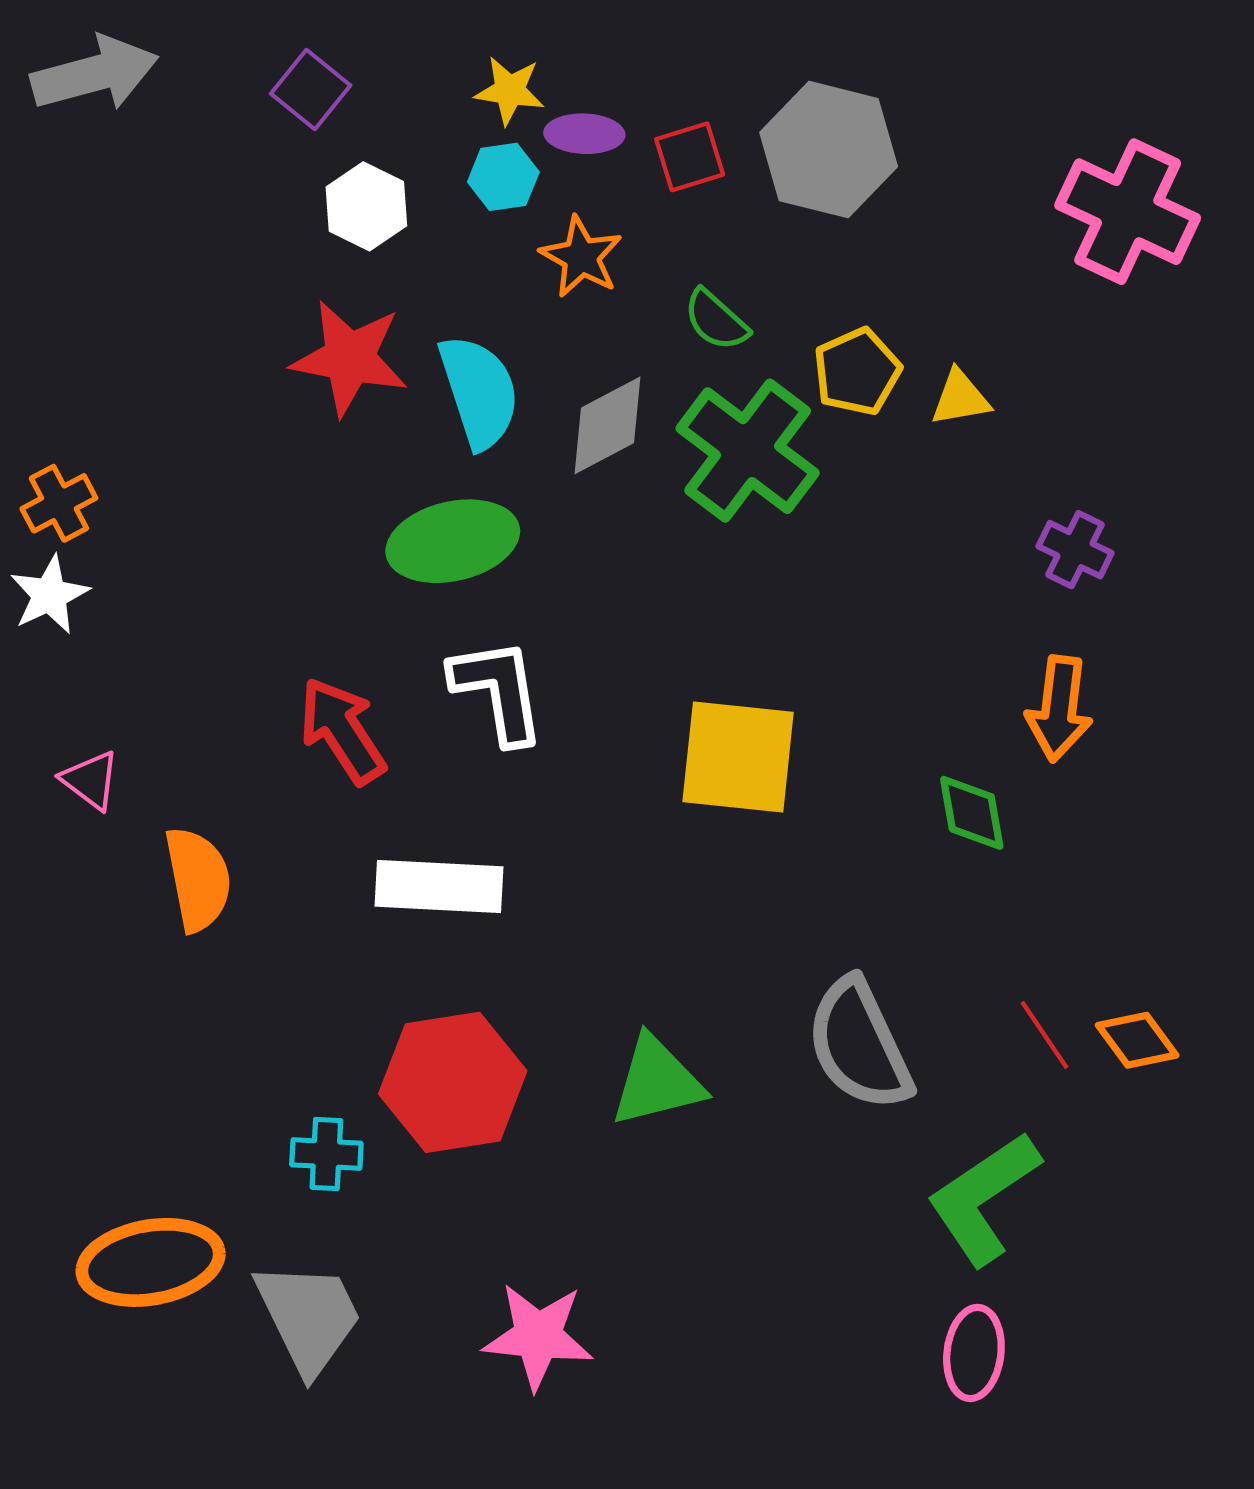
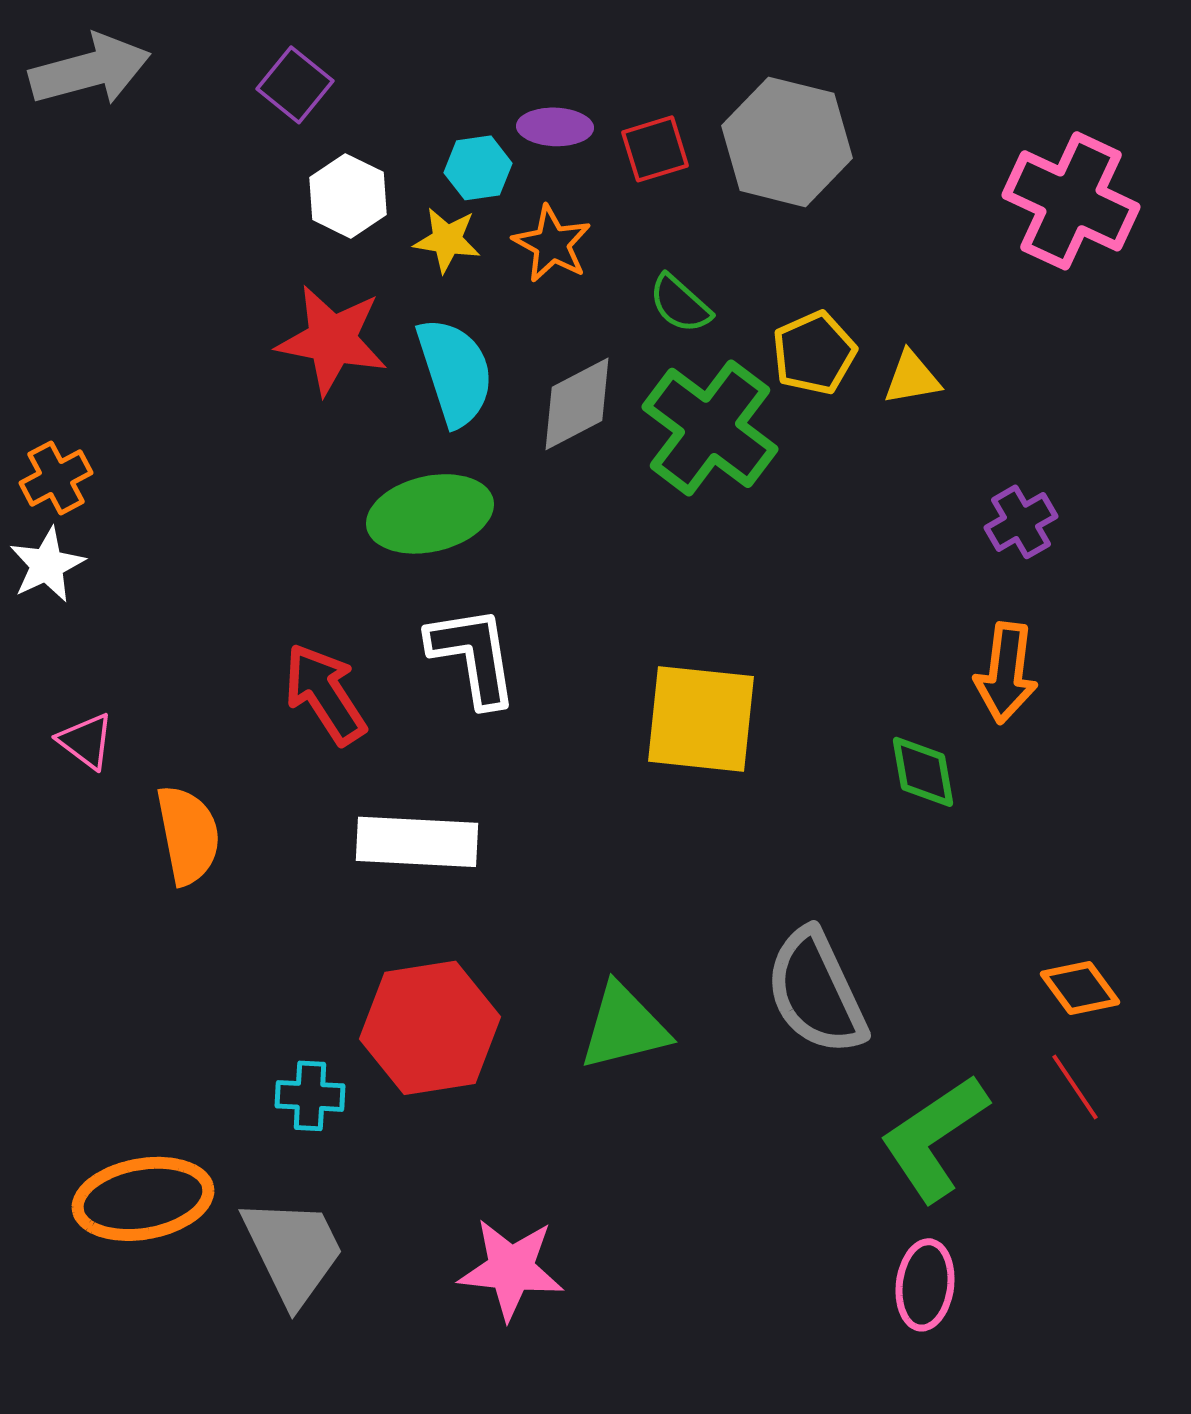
yellow star: (510, 91) -> (447, 240), moved
purple cross: (1075, 550) -> (1021, 522), turned 34
red line: (1044, 1035) -> (1075, 1087), moved

